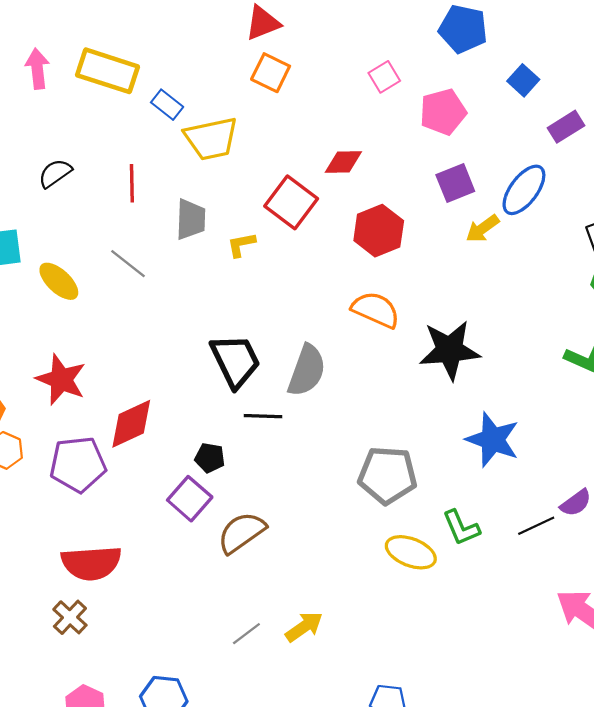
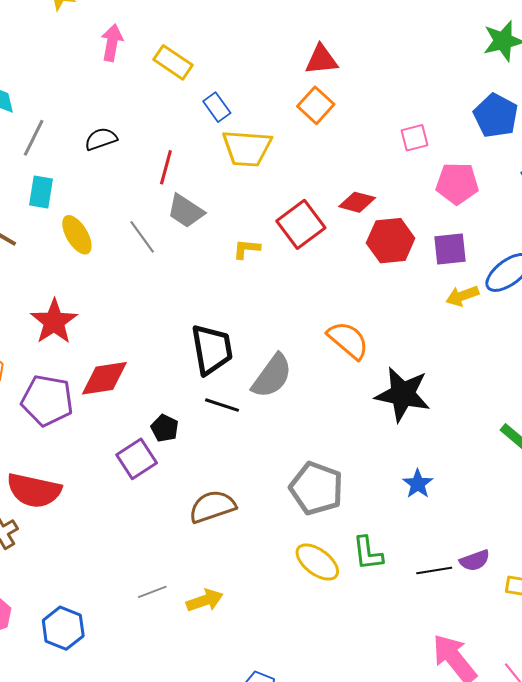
yellow rectangle: (107, 71) -> (173, 62), size x0.7
gray trapezoid: (191, 219) -> (186, 211), moved, turned 105
red hexagon: (379, 231) -> (391, 241), moved
blue star: (493, 440) -> (418, 484), size x0.6
brown semicircle: (242, 533) -> (212, 507), moved

